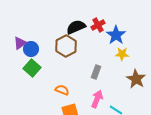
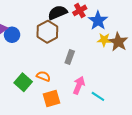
green square: (32, 68) -> (23, 82), moved
gray rectangle: (96, 72) -> (70, 57), moved
brown star: (136, 79) -> (118, 42), moved

